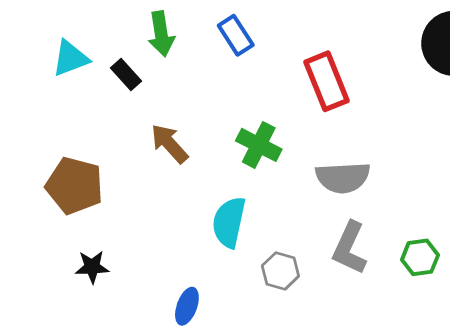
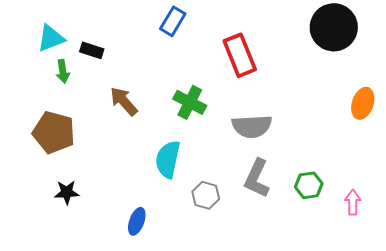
green arrow: (161, 34) -> (63, 71), moved, size x0.7
blue rectangle: (236, 35) -> (173, 21), turned 64
black rectangle: (126, 75) -> (92, 50), turned -30

